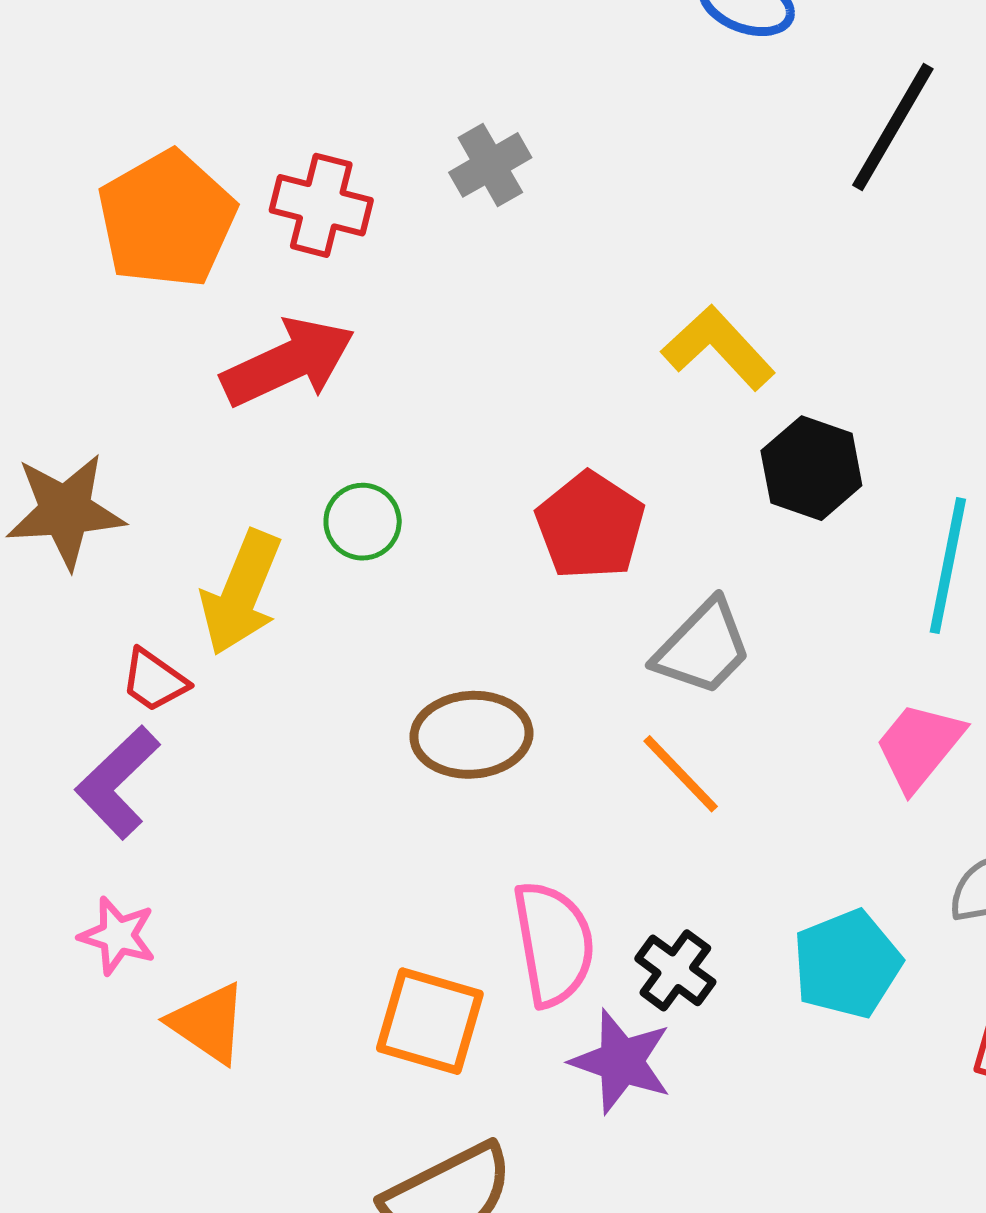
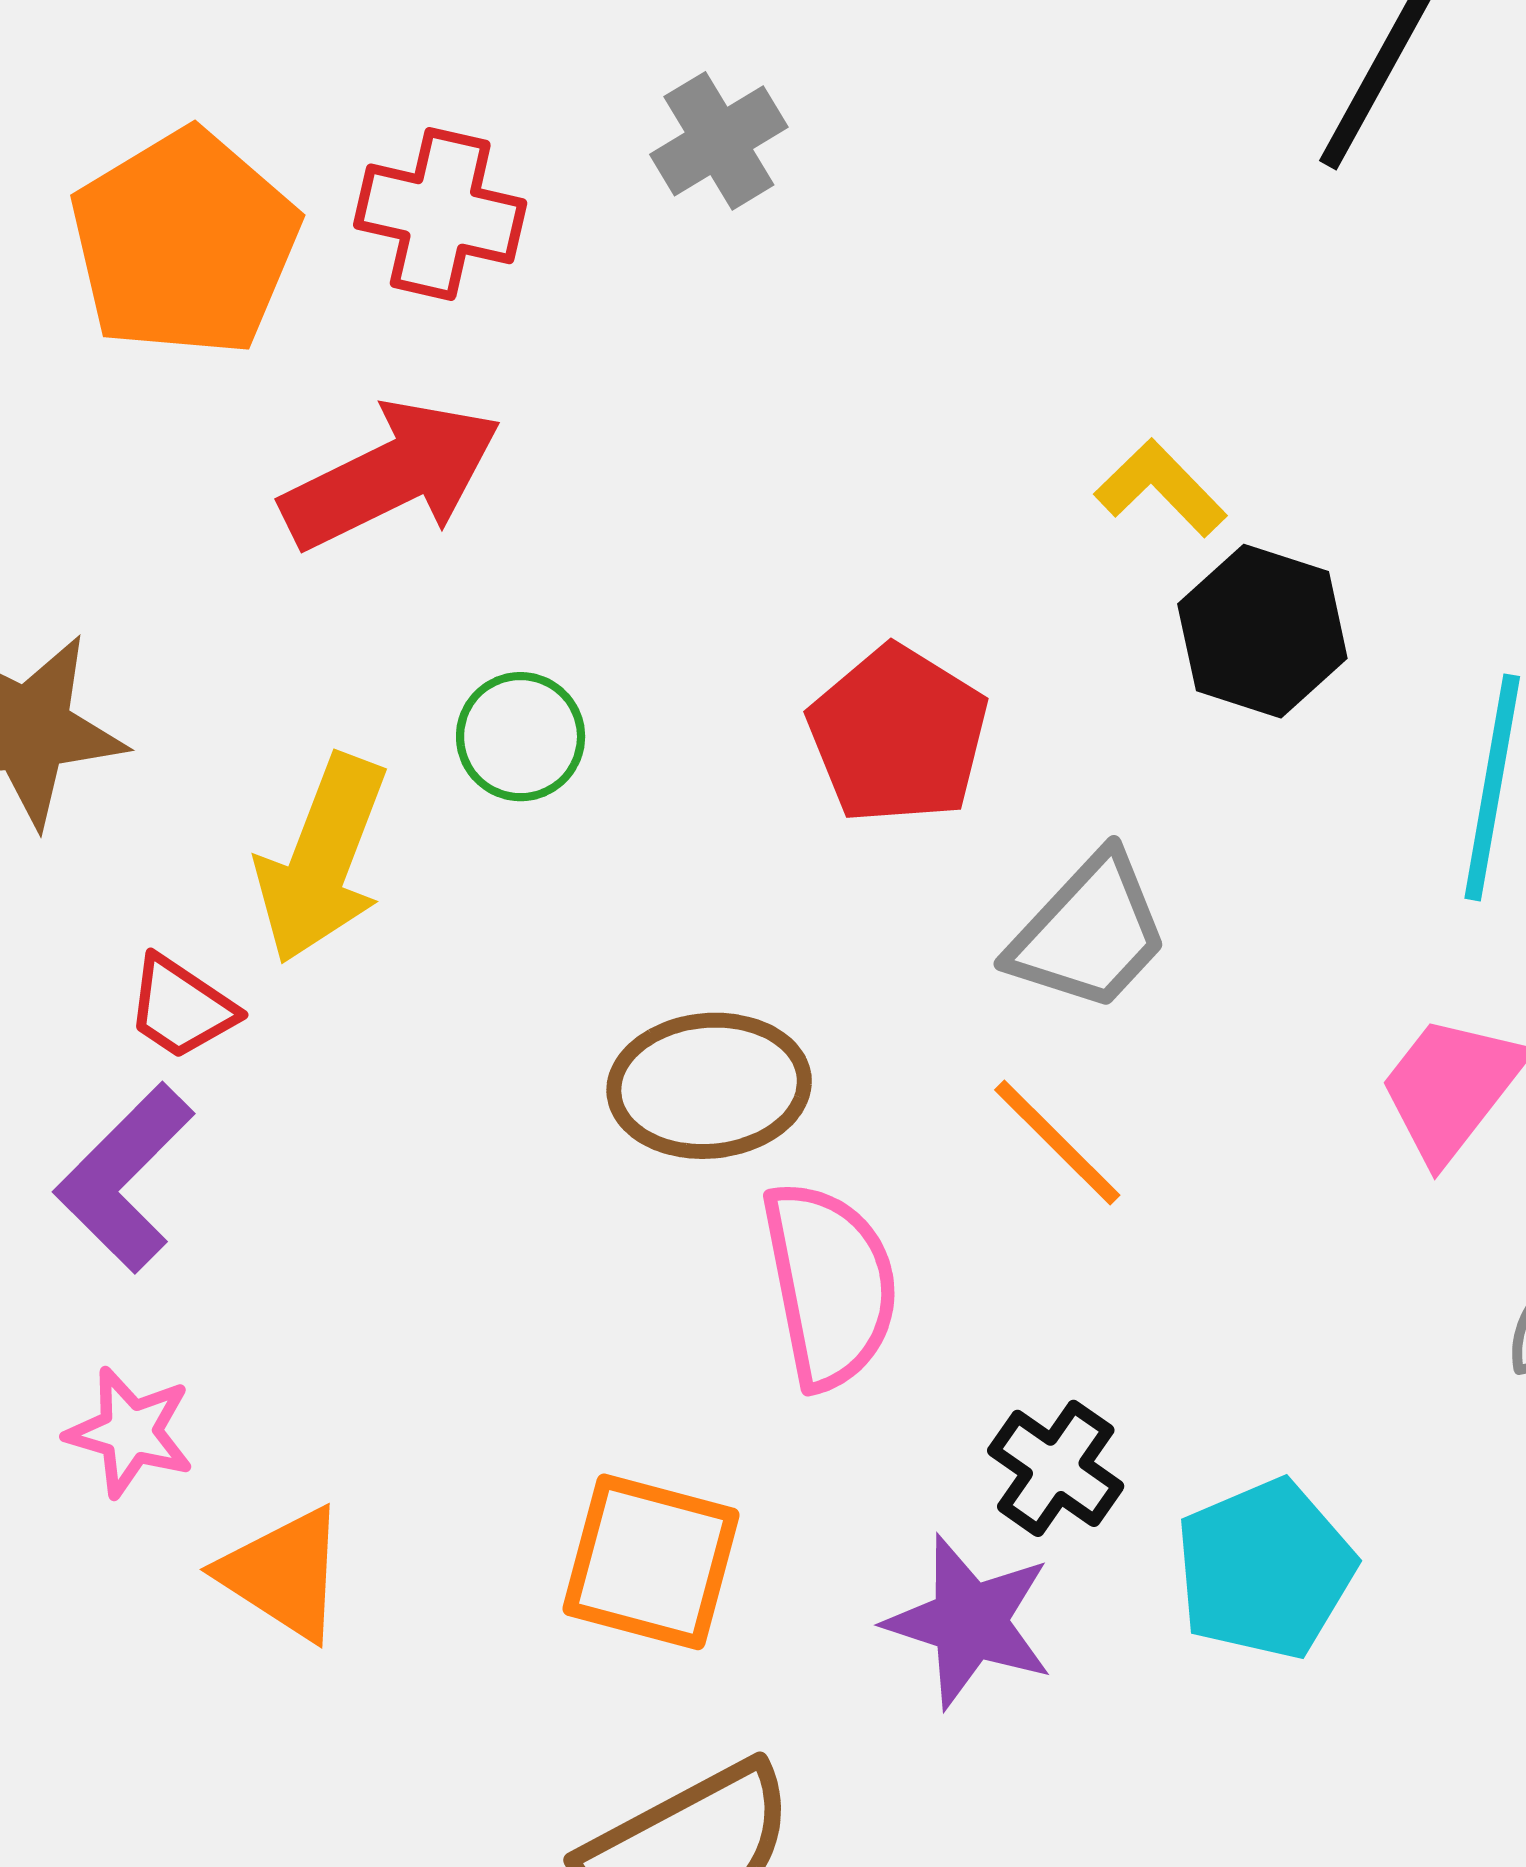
yellow L-shape: (718, 348) -> (1161, 488), moved, size x0.7
pink semicircle: (554, 944) -> (830, 1285), moved
cyan pentagon: (847, 964) -> (1265, 1569), moved

